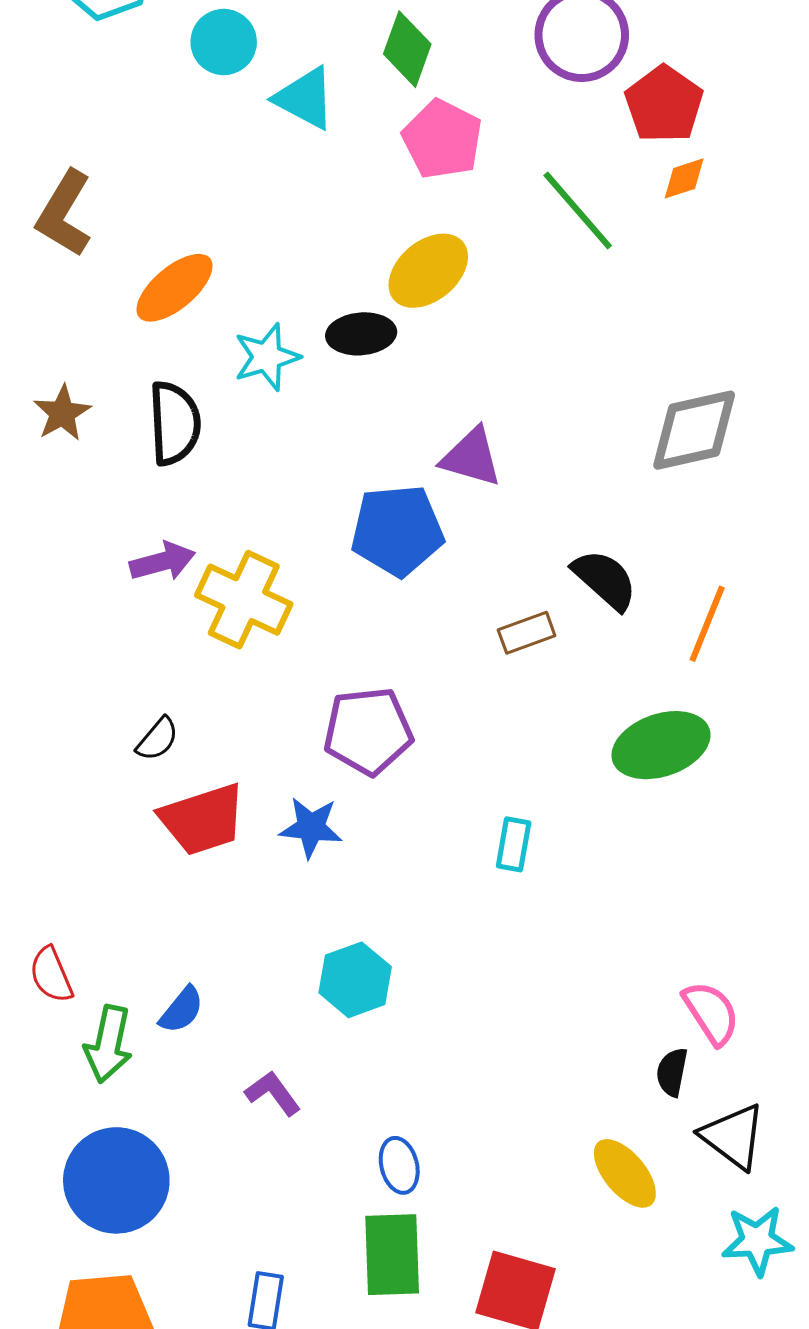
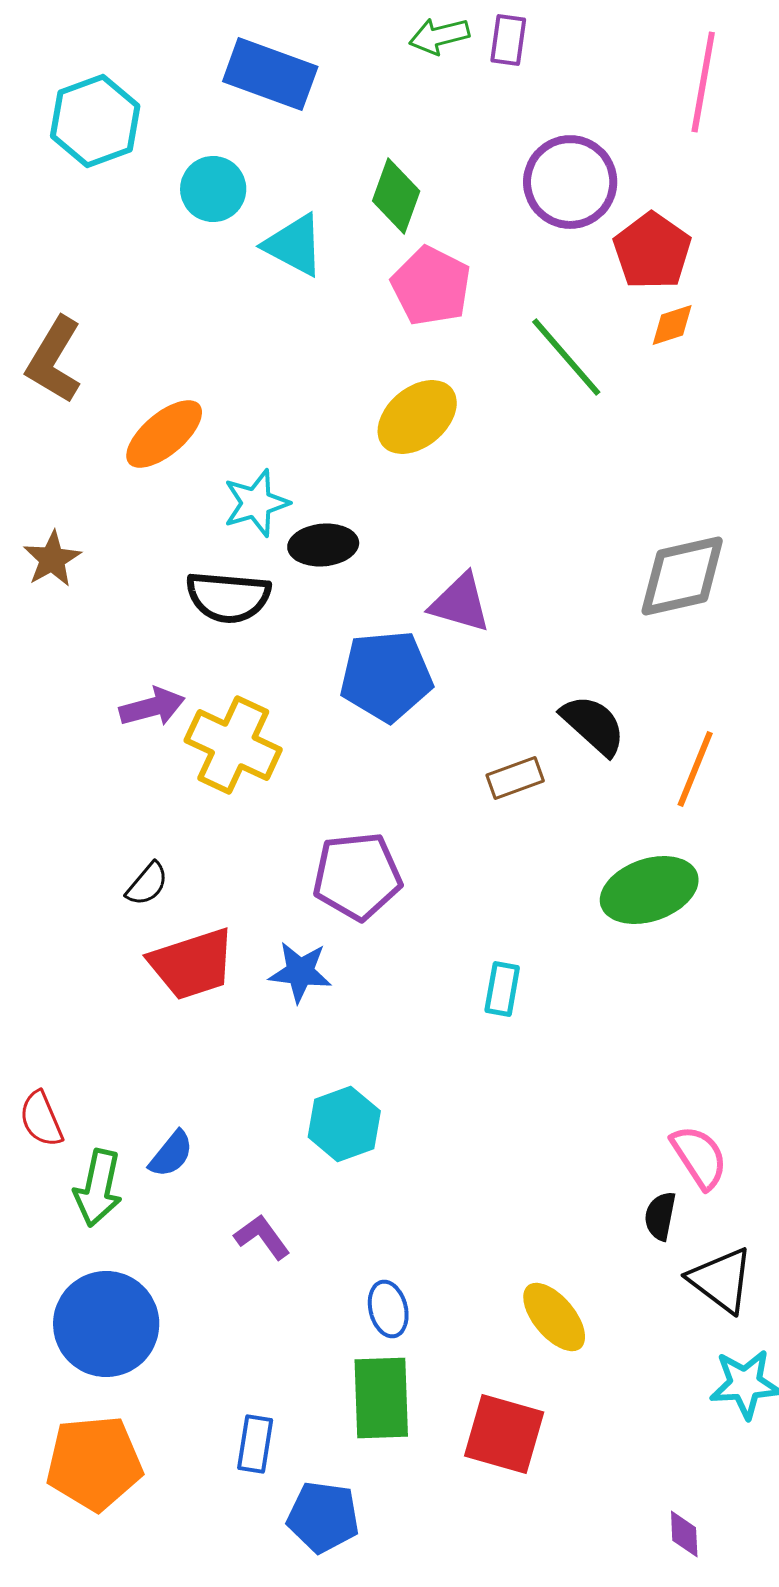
black ellipse: (361, 334) -> (323, 545), moved
black semicircle: (175, 423) -> (228, 597), moved, turned 98
yellow ellipse: (625, 1173) -> (554, 1317), moved

